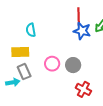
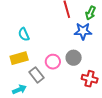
blue star: (82, 31) -> (83, 31), moved
gray rectangle: (24, 72) -> (37, 75), moved

